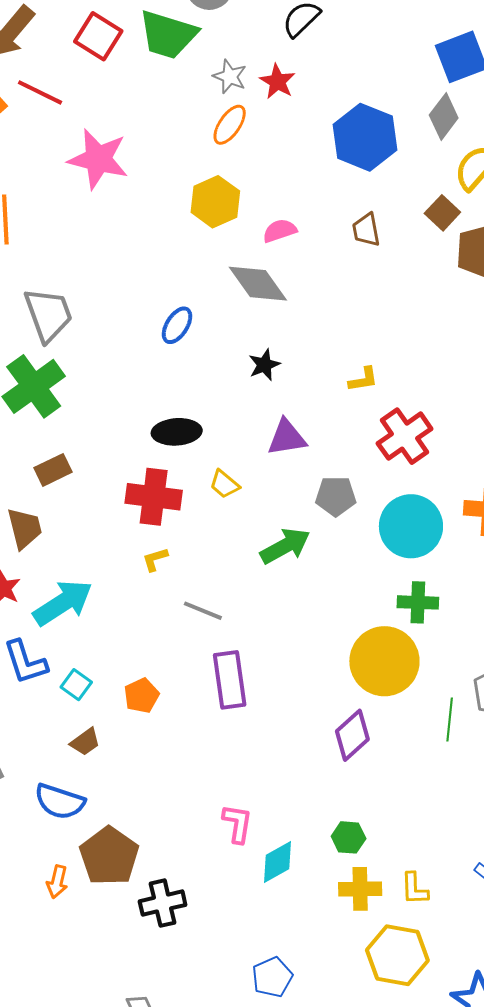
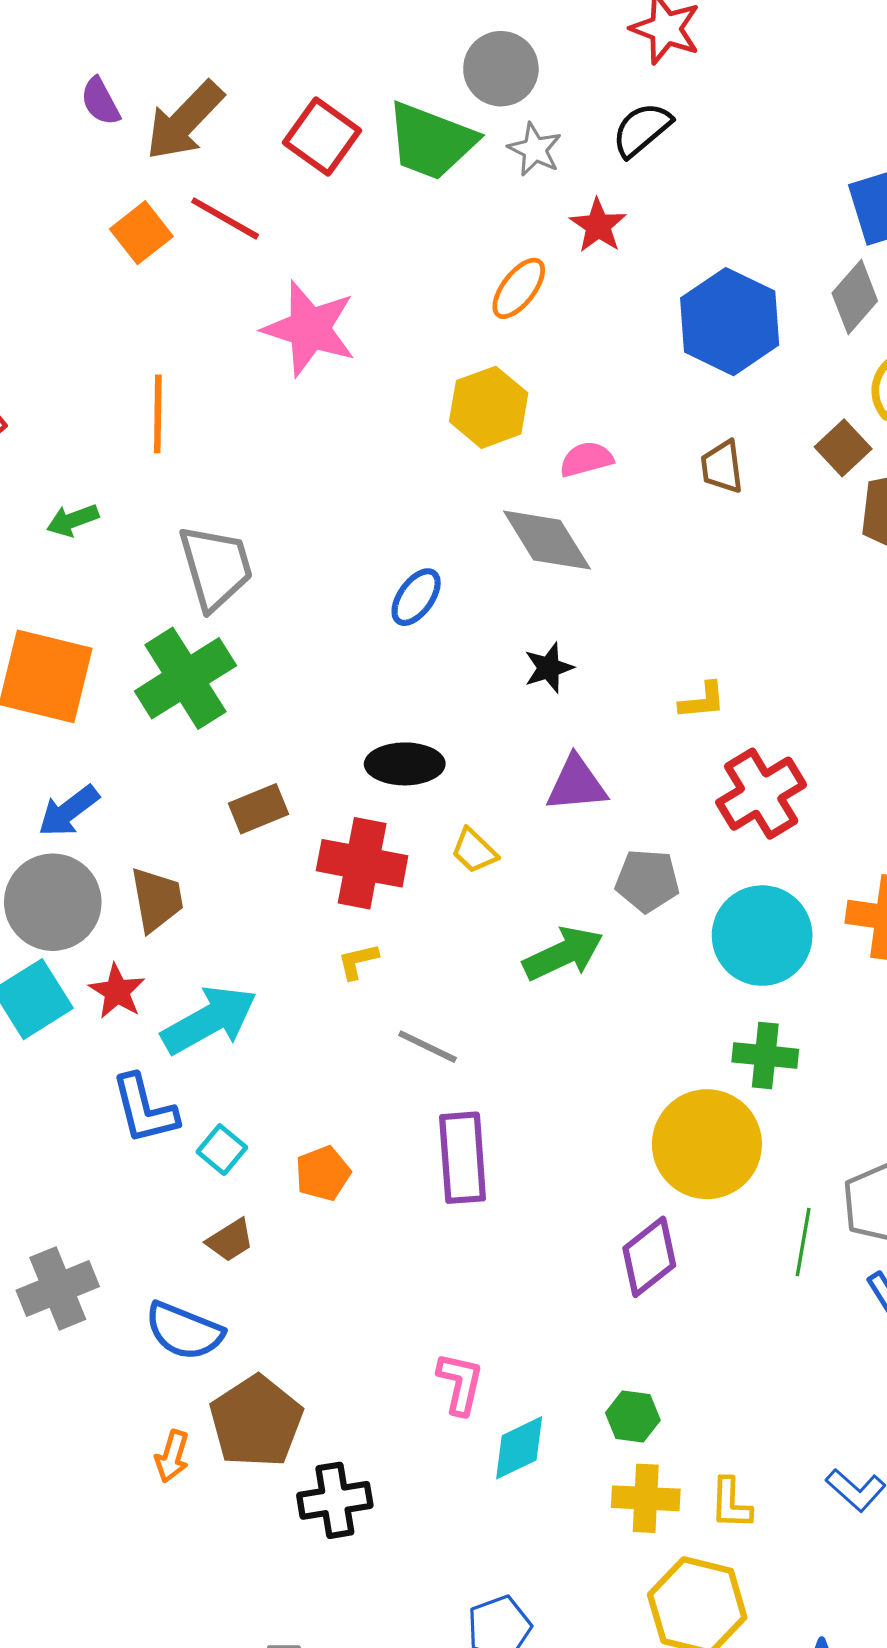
gray star: (230, 76) -> (535, 149), moved
brown rectangle: (53, 470) -> (258, 809), moved

